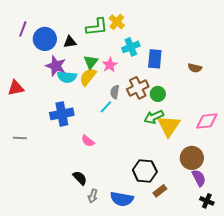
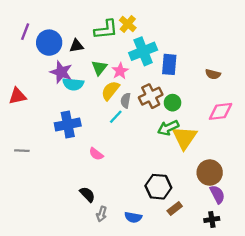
cyan cross: (131, 47) -> (143, 51), size x1.4
yellow semicircle: (88, 77) -> (110, 91), moved
pink diamond: (207, 121) -> (221, 111), moved
blue semicircle: (122, 199) -> (133, 217), size x0.7
black cross: (207, 201) -> (212, 219), moved, turned -32

